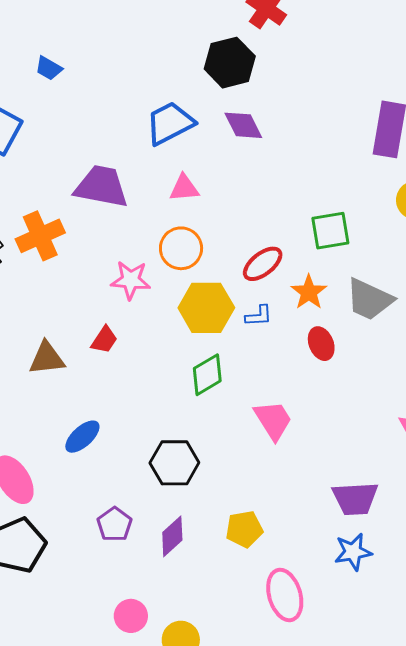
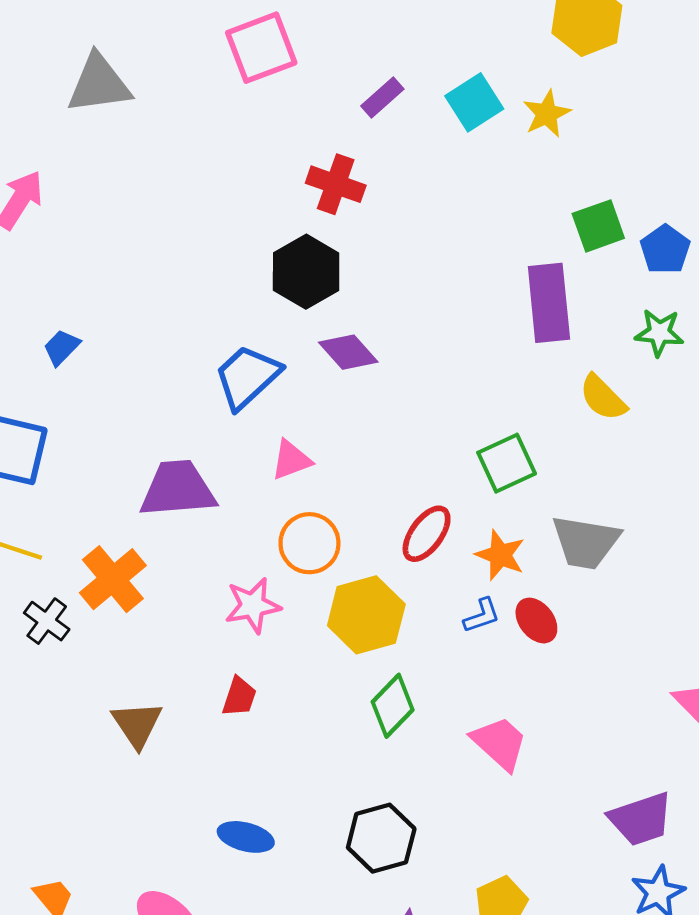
blue trapezoid: (49, 68) -> (61, 347), turned 120
blue L-shape: (259, 316) -> (482, 616), moved
brown triangle: (47, 358) -> (137, 724), moved, turned -42
blue ellipse: (82, 437) -> (246, 837), turned 72

